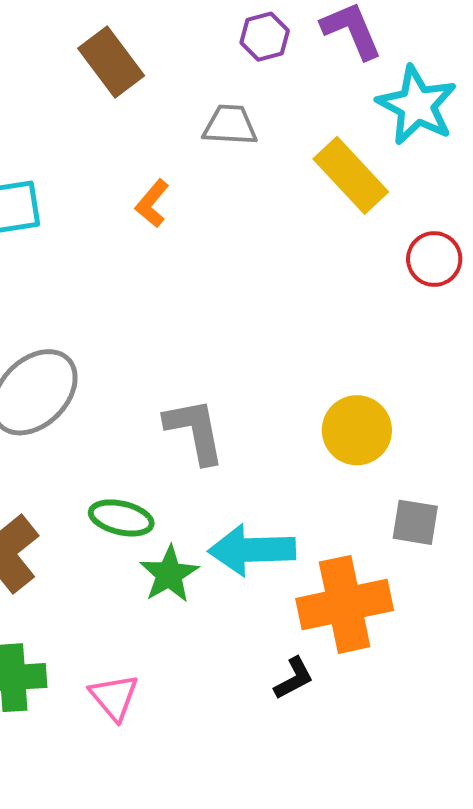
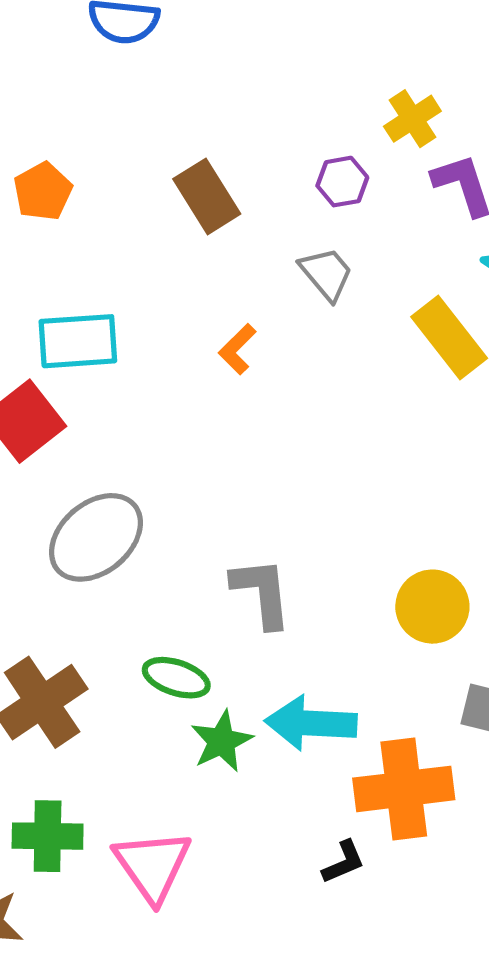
purple hexagon: (265, 37) -> (342, 182), moved
gray trapezoid: (230, 125) -> (326, 274), turned 42
pink triangle: (114, 697) -> (152, 866), size x1.5

